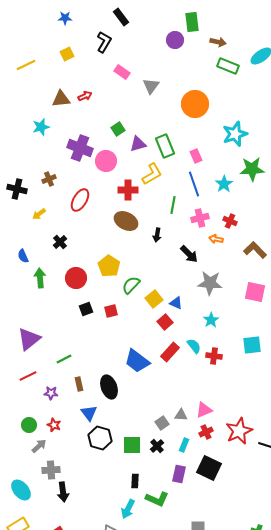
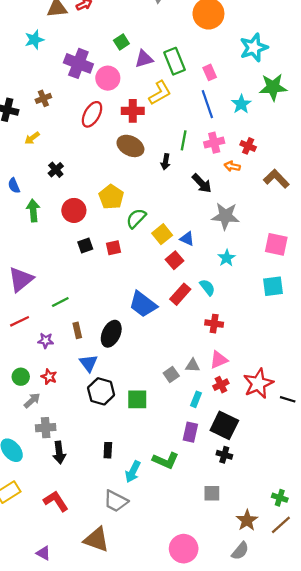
red ellipse: (80, 200) -> (92, 114), moved
green line: (173, 205) -> (184, 140), moved
pink square: (255, 292) -> (276, 244), moved
red cross: (214, 356) -> (214, 324), moved
black ellipse: (109, 387) -> (111, 334), turned 45
black cross: (157, 446) -> (224, 455), moved, turned -32
black rectangle: (135, 481) -> (108, 450), moved

